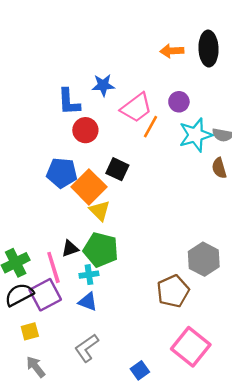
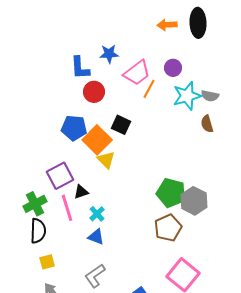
green pentagon: (101, 250) -> (171, 193), moved
cyan cross: (89, 275) -> (97, 214), turned -35
black semicircle: (19, 295) -> (38, 231), turned 120
purple square: (45, 295) -> (60, 176), moved

